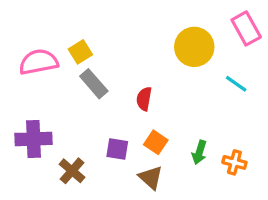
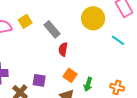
gray rectangle: (94, 84) -> (52, 29), moved
purple square: (117, 149) -> (39, 80), moved
green arrow: (199, 152) -> (88, 84), moved

